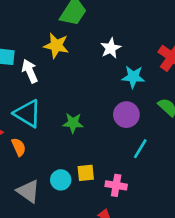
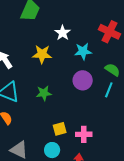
yellow star: (56, 46) -> (42, 54), moved
cyan line: (140, 149) -> (109, 90), moved
cyan circle: (61, 180) -> (52, 150), moved

